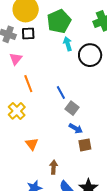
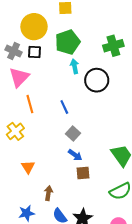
pink triangle: (16, 59) -> (19, 77), size x1.5
blue line: (61, 92) -> (64, 107), moved

